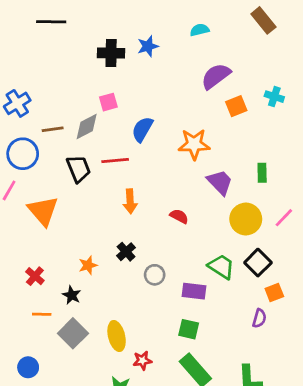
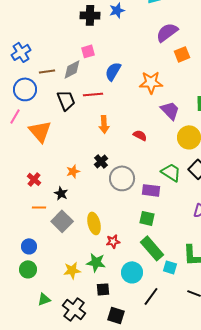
gray circle: (155, 275) -> (122, 178), size x1.6

